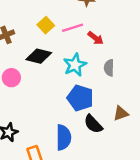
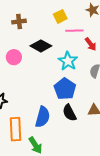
yellow square: (46, 25) -> (60, 16), moved
cyan star: (75, 65) -> (68, 61), turned -30

